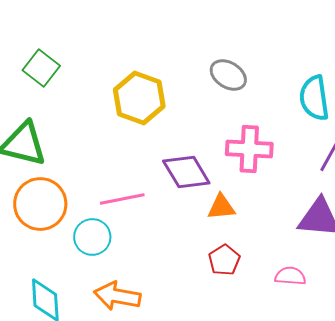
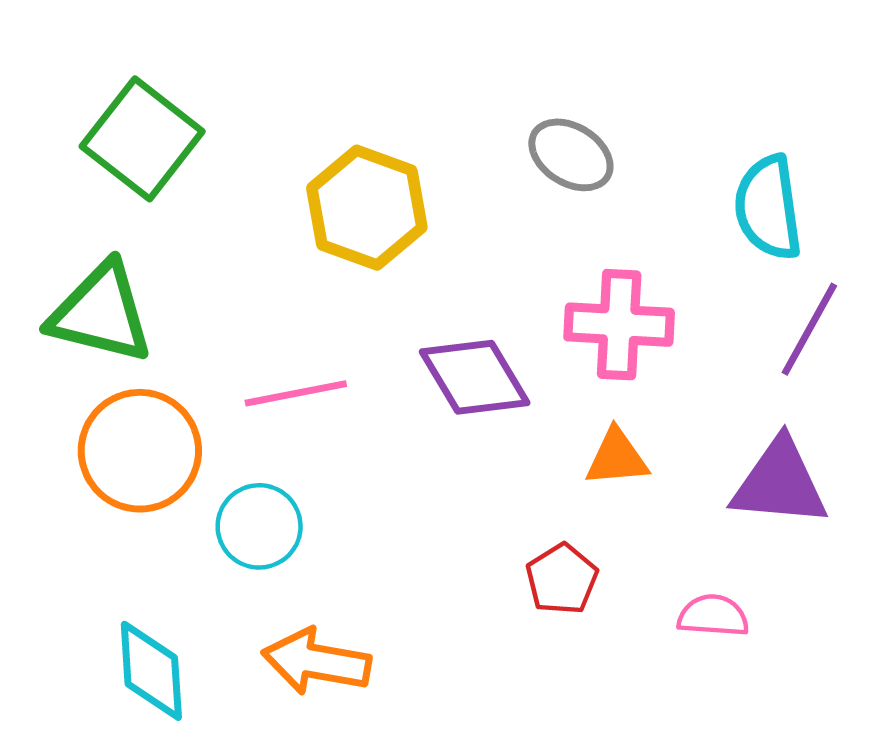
green square: (41, 68) -> (142, 139), size x1.4
pink line: (122, 199) -> (296, 393), moved
orange triangle: (221, 207) -> (617, 458), moved

